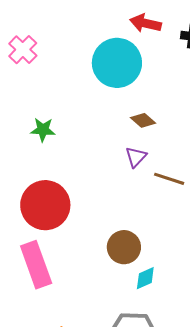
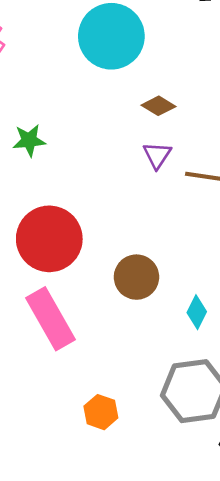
brown circle: (124, 247) -> (136, 277), moved
cyan diamond: (145, 278) -> (197, 312), turned -30

